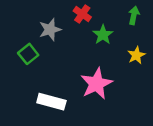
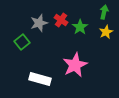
red cross: (82, 14) -> (61, 20), moved
yellow star: (136, 55) -> (106, 32), moved

